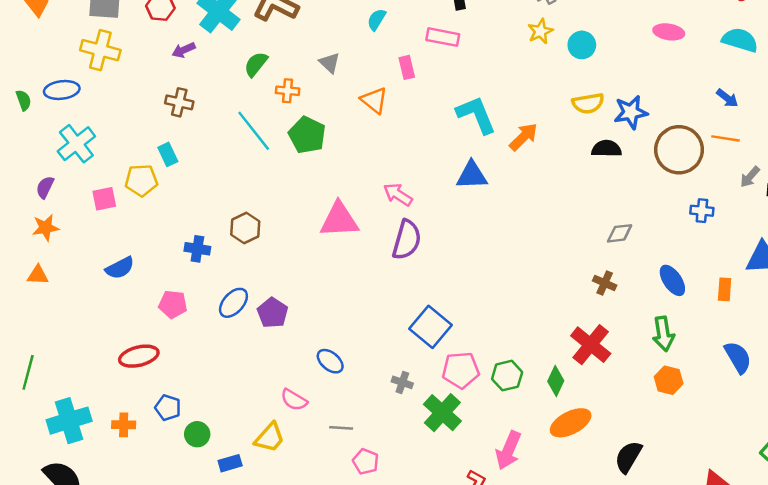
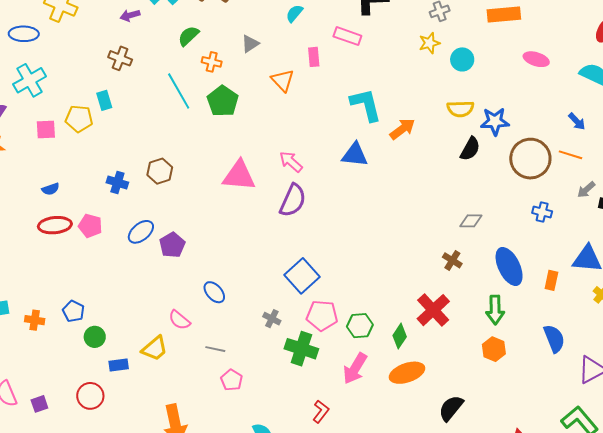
gray triangle: (330, 63) -> (250, 44), turned 36
black semicircle: (606, 149) -> (470, 149), turned 110
blue semicircle: (120, 268) -> (51, 189), size x0.7
blue ellipse: (672, 280) -> (509, 266), size x1.4
red ellipse: (139, 356) -> (55, 225), moved
green cross: (442, 413) -> (301, 349), turned -32
pink arrow: (508, 450) -> (355, 368), moved

